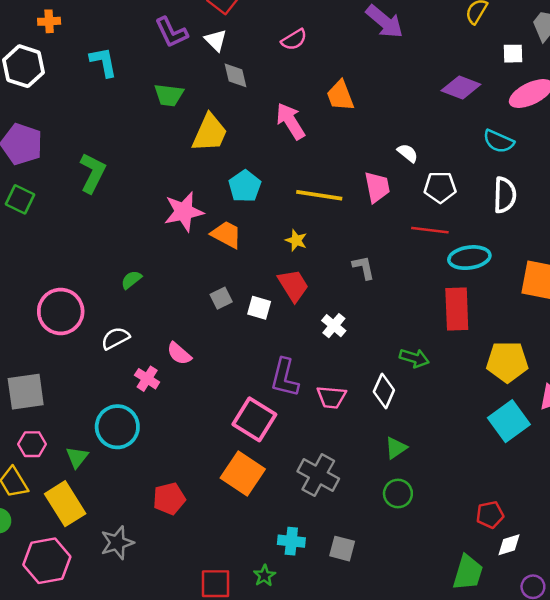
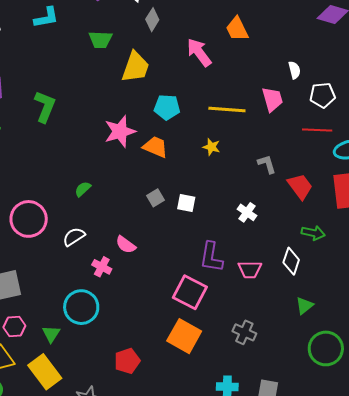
cyan L-shape: (103, 62) -> (46, 18), turned 96
gray diamond: (235, 75) -> (152, 20), turned 50
white semicircle: (408, 153) -> (294, 70), turned 42
cyan pentagon: (245, 186) -> (167, 107), turned -30
red trapezoid: (293, 285) -> (300, 186), moved
gray cross: (318, 475) -> (244, 332), size x0.7
green circle: (398, 494) -> (326, 348), moved, size x1.5

